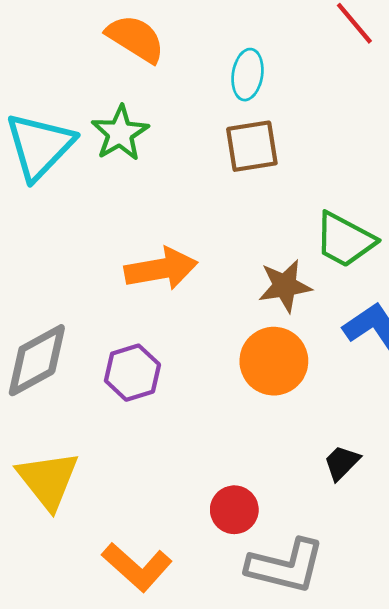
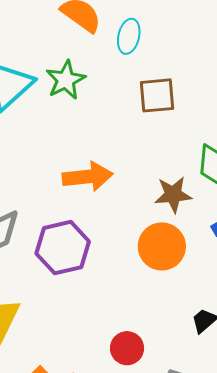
cyan ellipse: (247, 75) -> (129, 36), moved
purple hexagon: (132, 373) -> (63, 248), size x1.4

